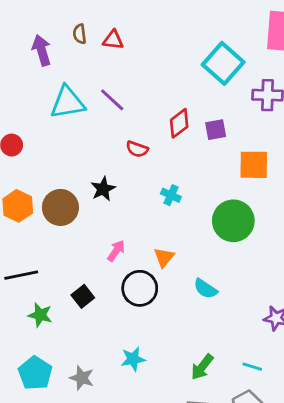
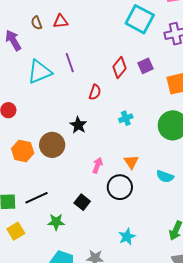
purple line: (112, 100) -> (70, 63), turned 42
red semicircle: (137, 149) -> (95, 92), turned -77
cyan cross: (171, 195) -> (126, 118), turned -32

